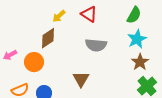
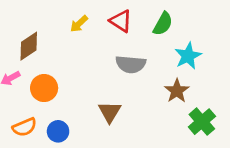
green semicircle: (134, 15) -> (163, 24), moved
brown diamond: (48, 38) -> (29, 46), moved
brown star: (140, 62) -> (177, 91), moved

